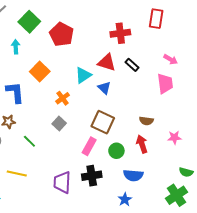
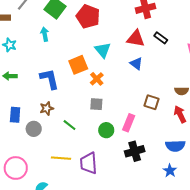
orange square: (40, 72) -> (78, 65), moved, turned 30
cyan triangle: (83, 75) -> (103, 50), moved, turned -30
brown square: (103, 122) -> (152, 102), moved, size x0.7
gray square: (59, 123) -> (96, 104), turned -32
green circle: (116, 151) -> (106, 130), moved
purple trapezoid: (62, 182) -> (89, 163), moved

